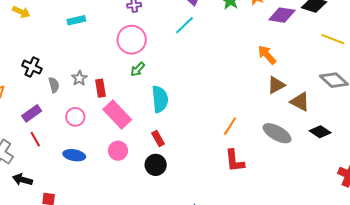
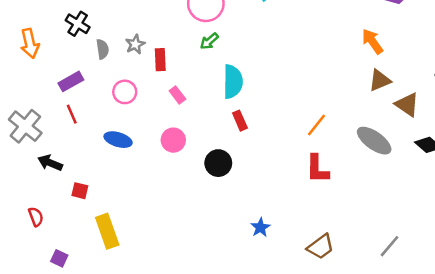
pink rectangle: (117, 115) -> (177, 95), size x0.5
red rectangle: (158, 138) -> (240, 121), moved

